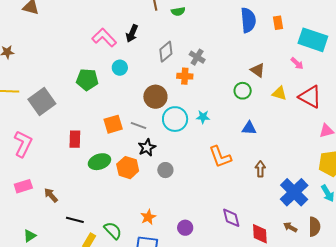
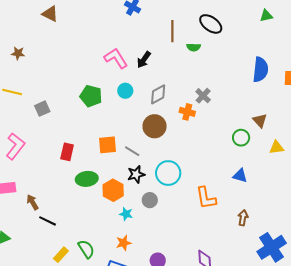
gray diamond: (166, 52) -> (158, 94), moved
yellow triangle: (279, 93) -> (277, 147), turned -35
gray square: (42, 102) -> (42, 109), size x0.6
cyan star: (203, 117) -> (126, 214), moved
cyan circle: (175, 119) -> (168, 173), moved
black line: (75, 220) -> (48, 221), moved

